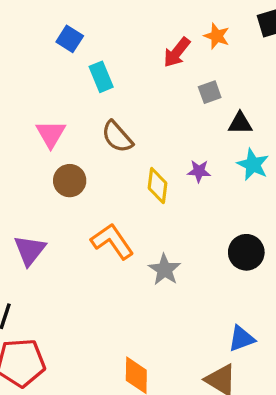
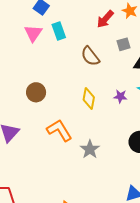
pink triangle: (51, 134) -> (33, 33), moved
brown semicircle: (117, 137) -> (90, 56), moved
purple star: (199, 171) -> (120, 96), moved

